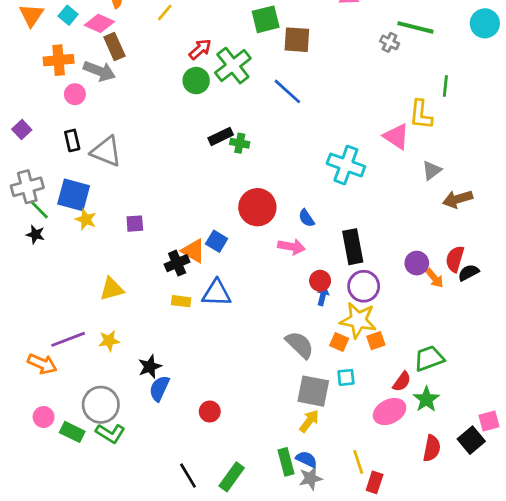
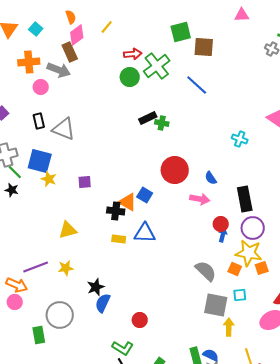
pink diamond: (99, 23) -> (77, 35), moved, turned -60
red arrow: (200, 49) -> (133, 54), turned 36
cyan cross: (346, 165) -> (240, 139), size x0.6
black cross: (177, 263) -> (116, 211), turned 30
pink circle: (44, 417) -> (15, 302), moved
yellow arrow: (309, 421) -> (229, 327), moved, turned -36
green rectangle: (72, 432) -> (39, 335), turned 54
green L-shape: (110, 433) -> (123, 348), moved

